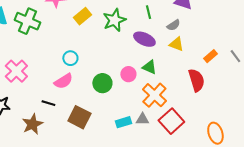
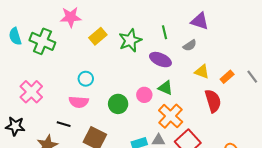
yellow triangle: (176, 44) -> (202, 72), moved
pink semicircle: (63, 81) -> (79, 102), turned 36

